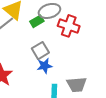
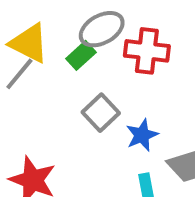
blue star: (45, 66) -> (142, 135), moved

